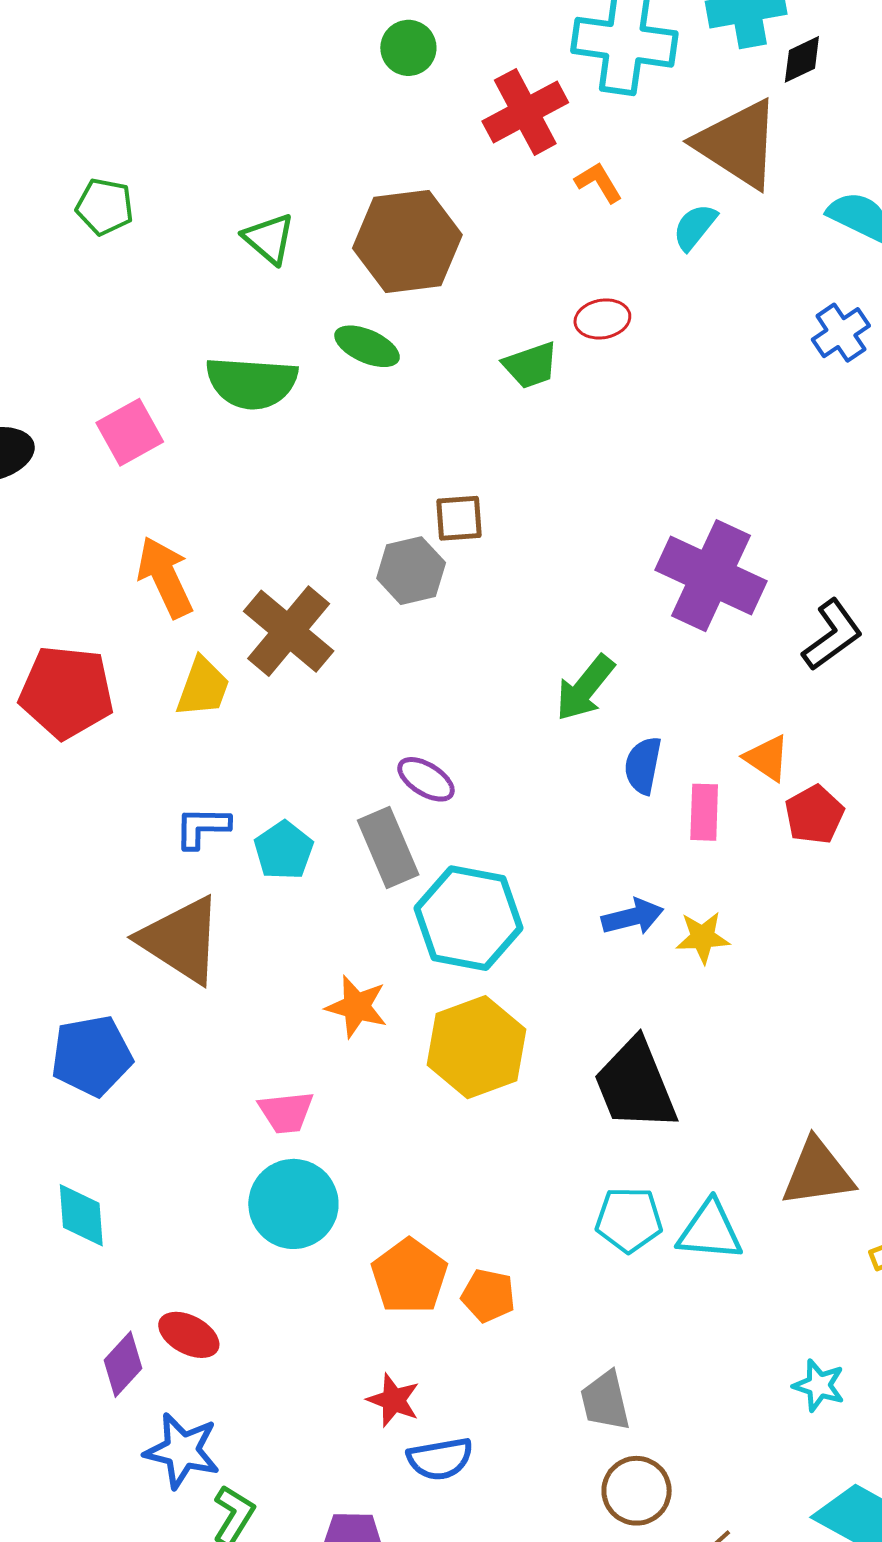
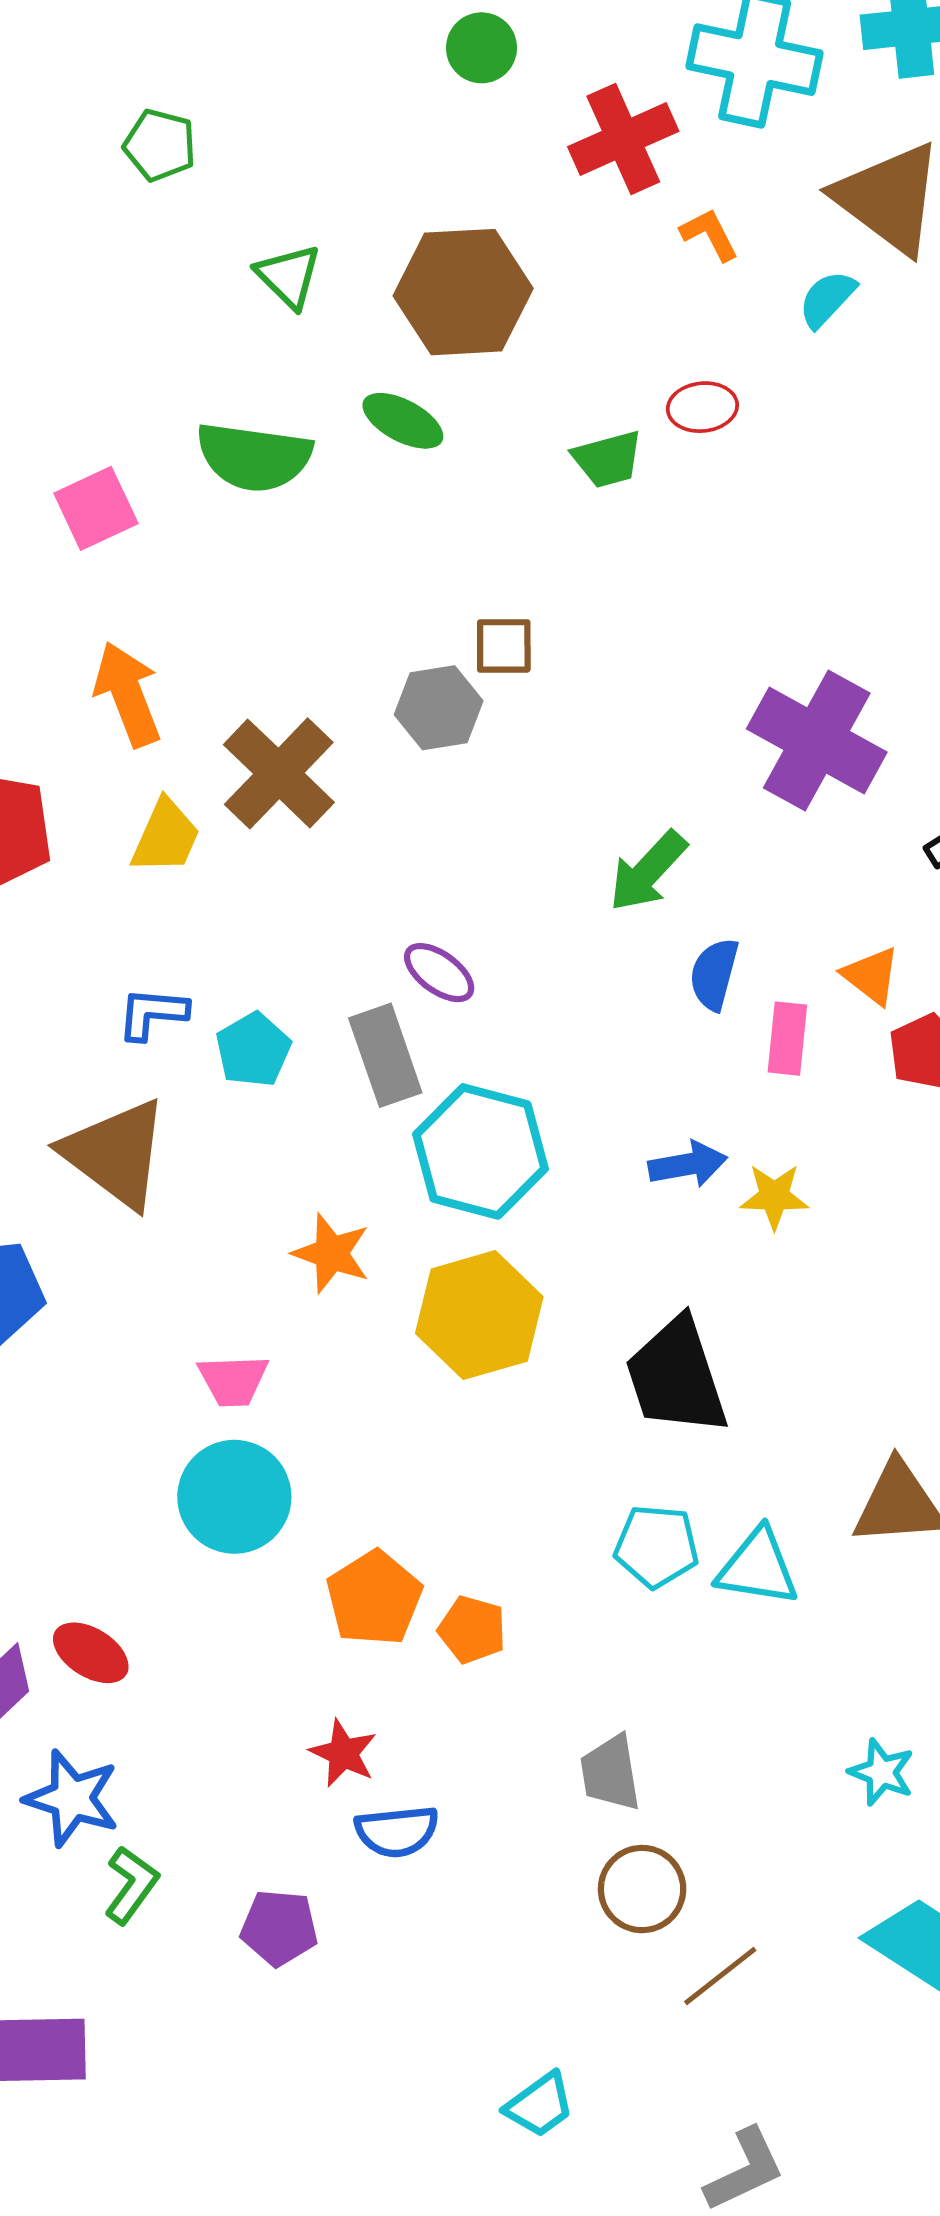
green pentagon: (105, 207) -> (160, 145), moved

